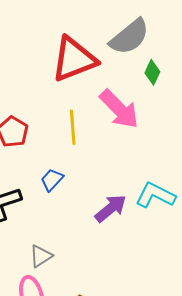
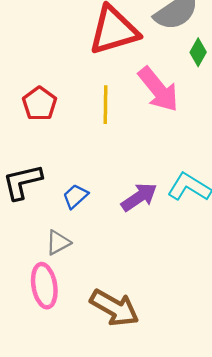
blue trapezoid: (52, 180) -> (75, 196), moved

